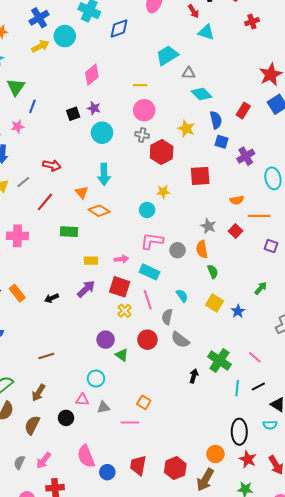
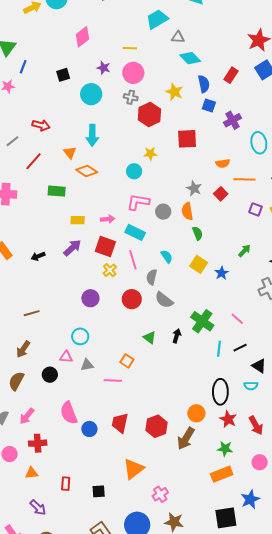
purple star: (94, 108) -> (104, 68), moved
green triangle: (122, 355) -> (150, 338), moved

